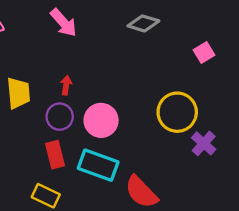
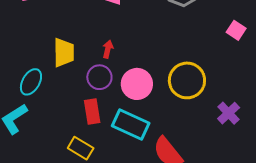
pink square: (204, 53) -> (236, 30), turned -30
yellow circle: (177, 112) -> (187, 80), moved

